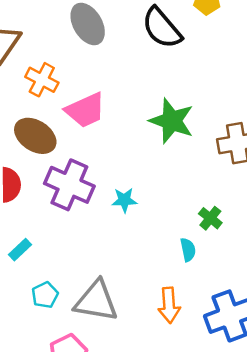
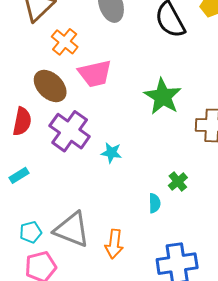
cyan pentagon: (45, 295) -> (31, 232), moved
orange arrow: (169, 305) -> (114, 244), moved

